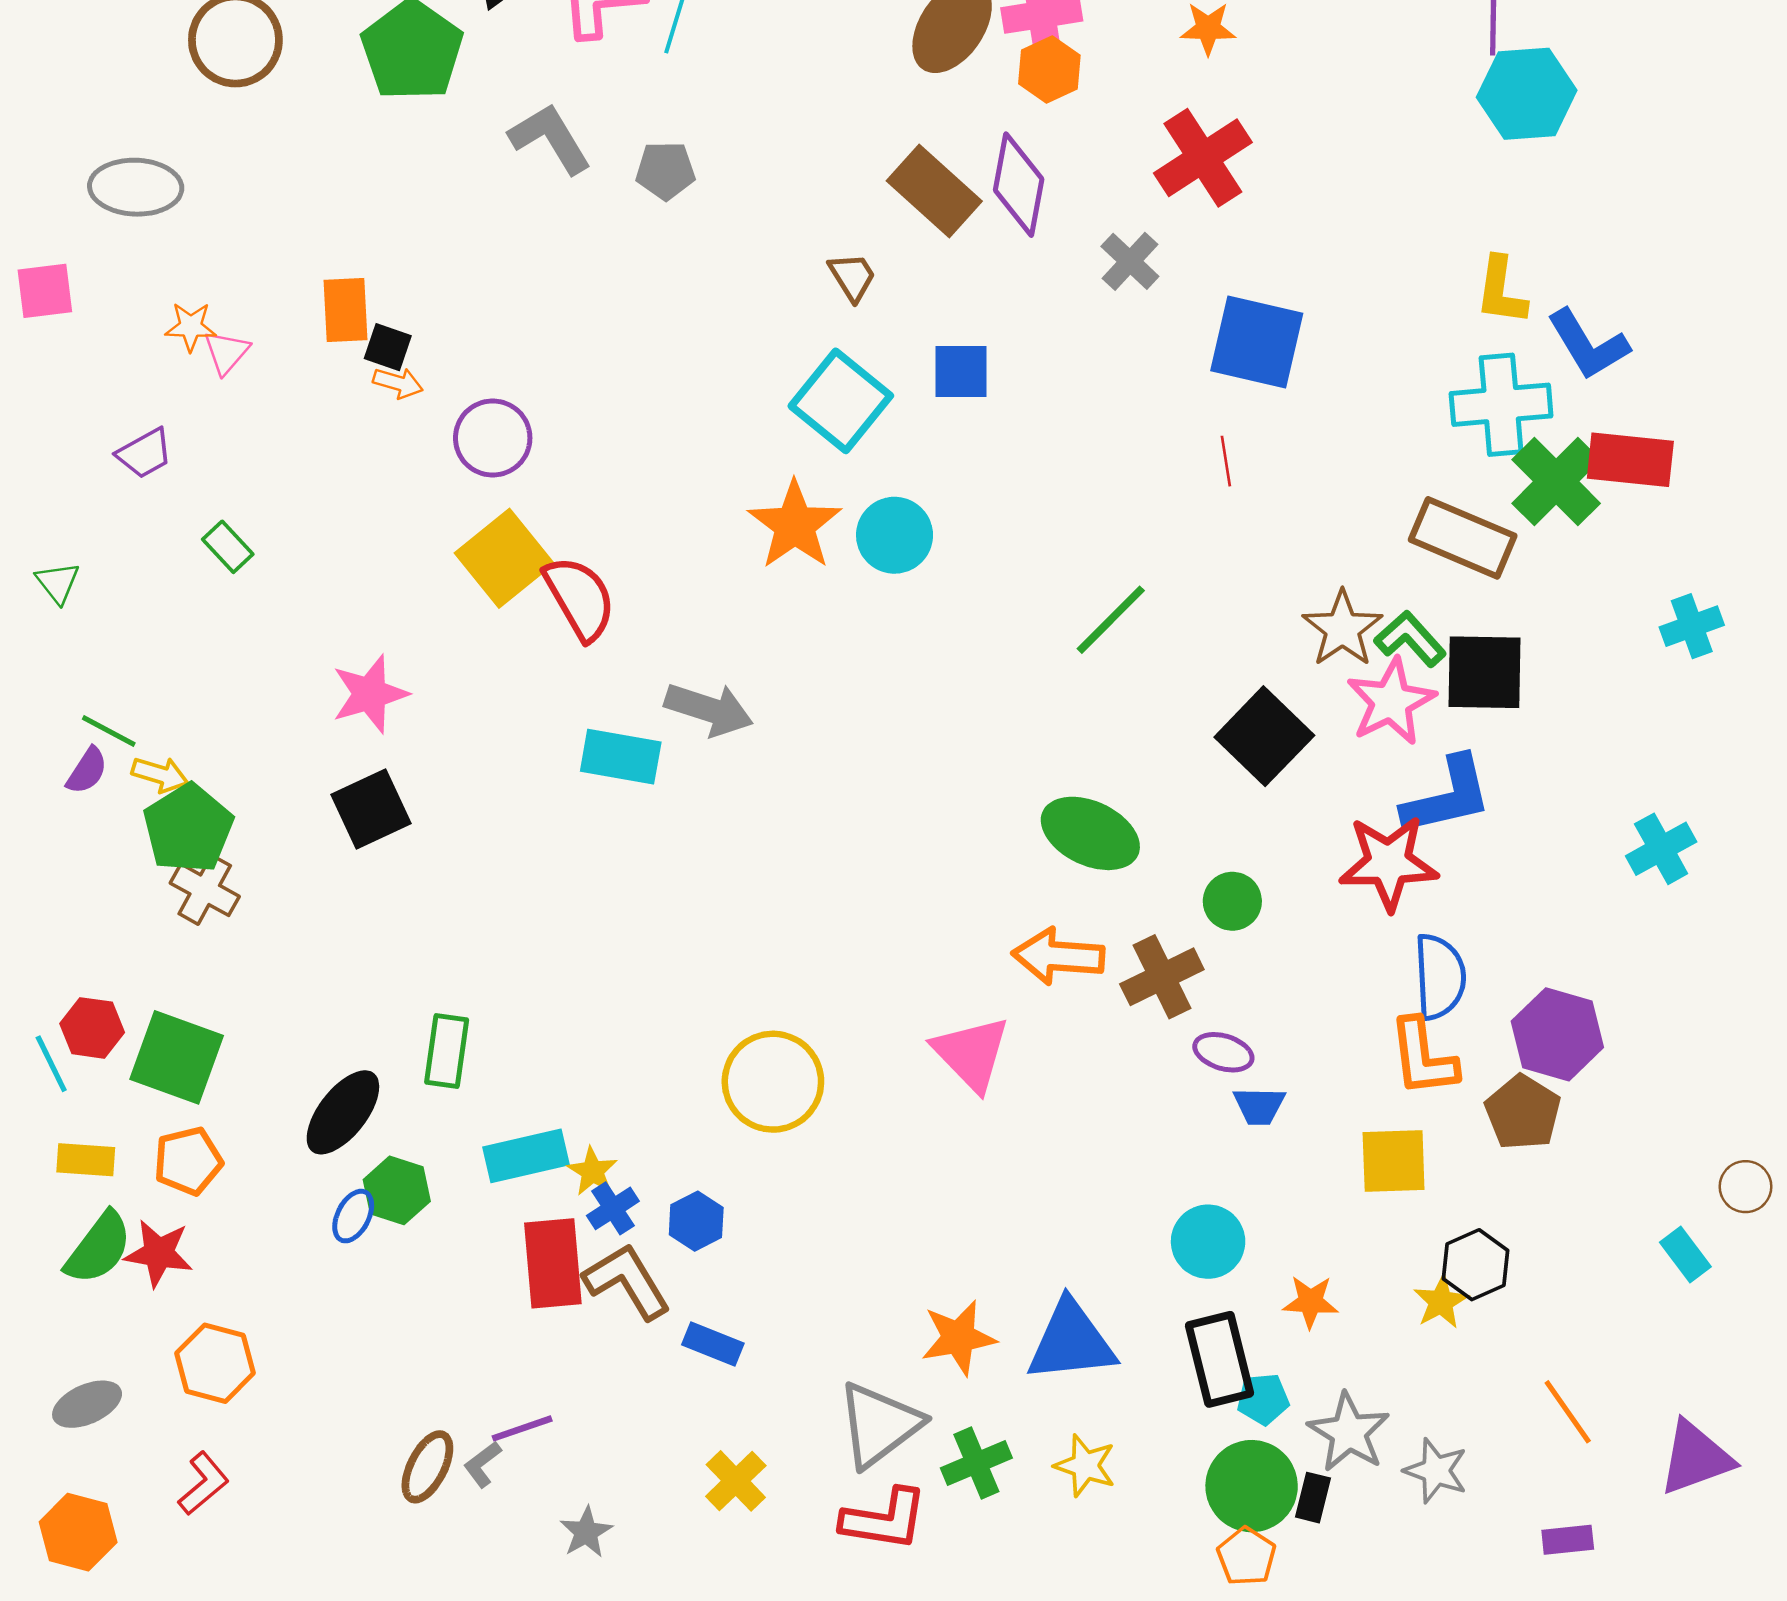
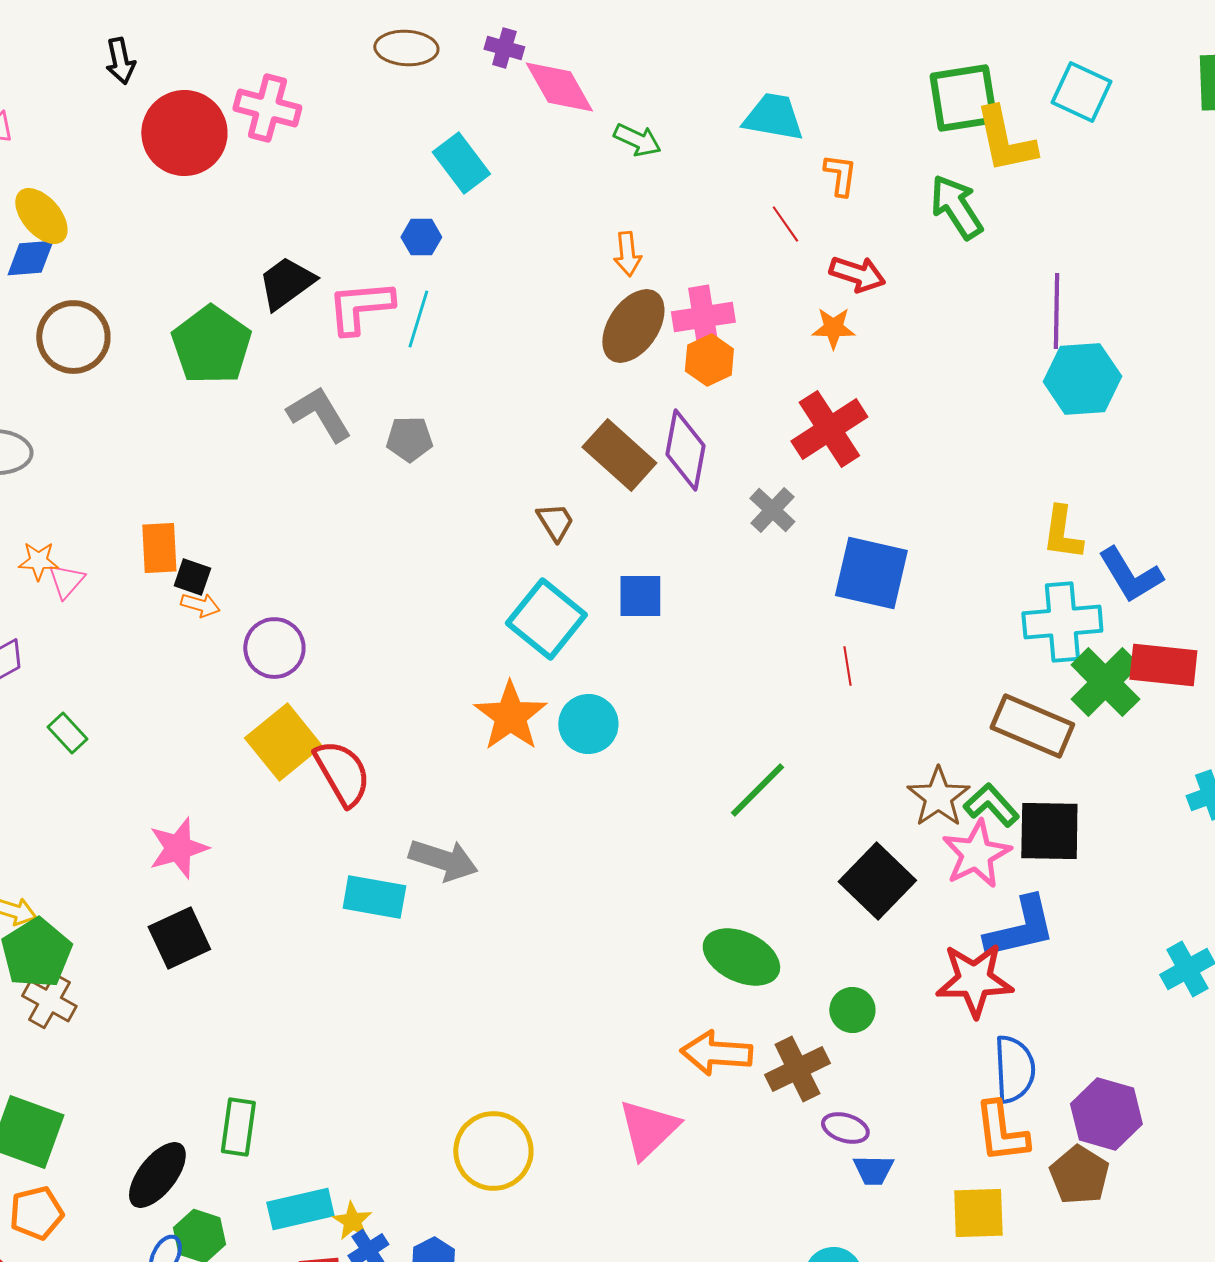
pink triangle: (971, 1054) -> (648, 1129), turned 30

